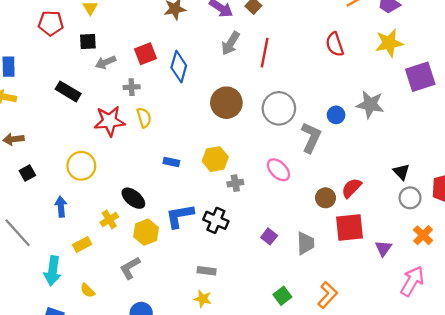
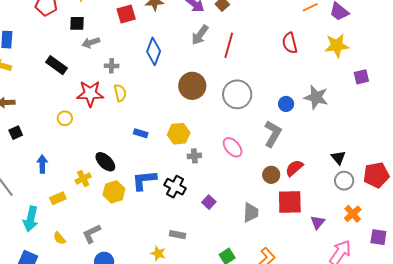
red square: (145, 54) -> (126, 14), moved
purple square: (420, 77) -> (361, 77), size x0.6
gray L-shape: (311, 137) -> (273, 134), moved
yellow circle: (81, 166) -> (65, 118), moved, size x0.6
purple square: (269, 236) -> (209, 202), moved
gray L-shape: (130, 268) -> (91, 234), moved
gray rectangle: (207, 271) -> (177, 235), moved

